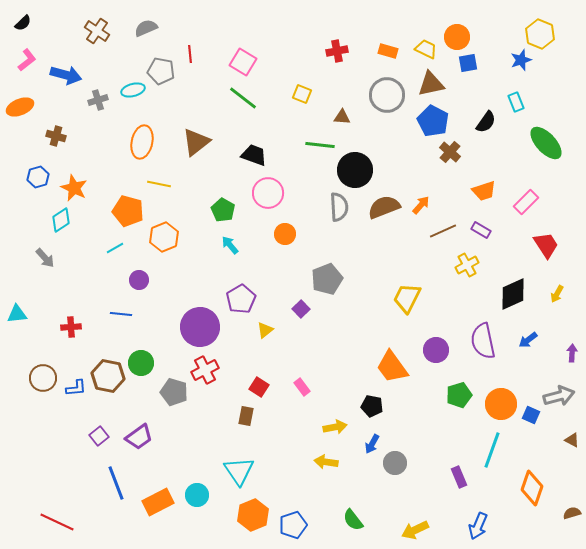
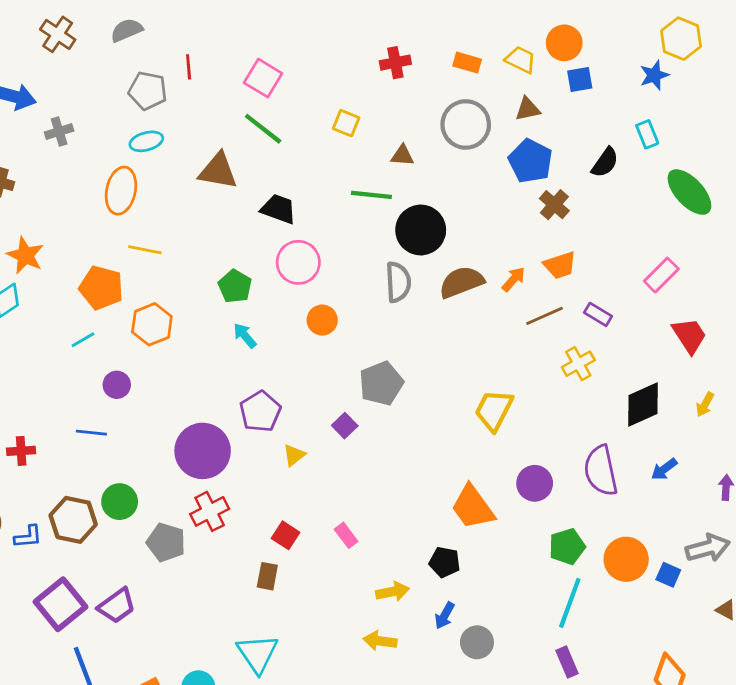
brown triangle: (431, 84) -> (528, 109), size x0.7
cyan ellipse: (133, 90) -> (146, 141), moved
brown triangle: (196, 142) -> (218, 171), moved, turned 48
orange trapezoid: (484, 191) -> (560, 265), moved
purple square: (99, 436) -> (60, 604), size x1.8
cyan line: (492, 450) -> (570, 603), moved

